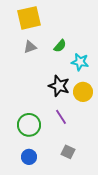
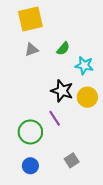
purple line: (61, 117) -> (55, 118), moved
gray square: (68, 152) -> (72, 160), turned 32

